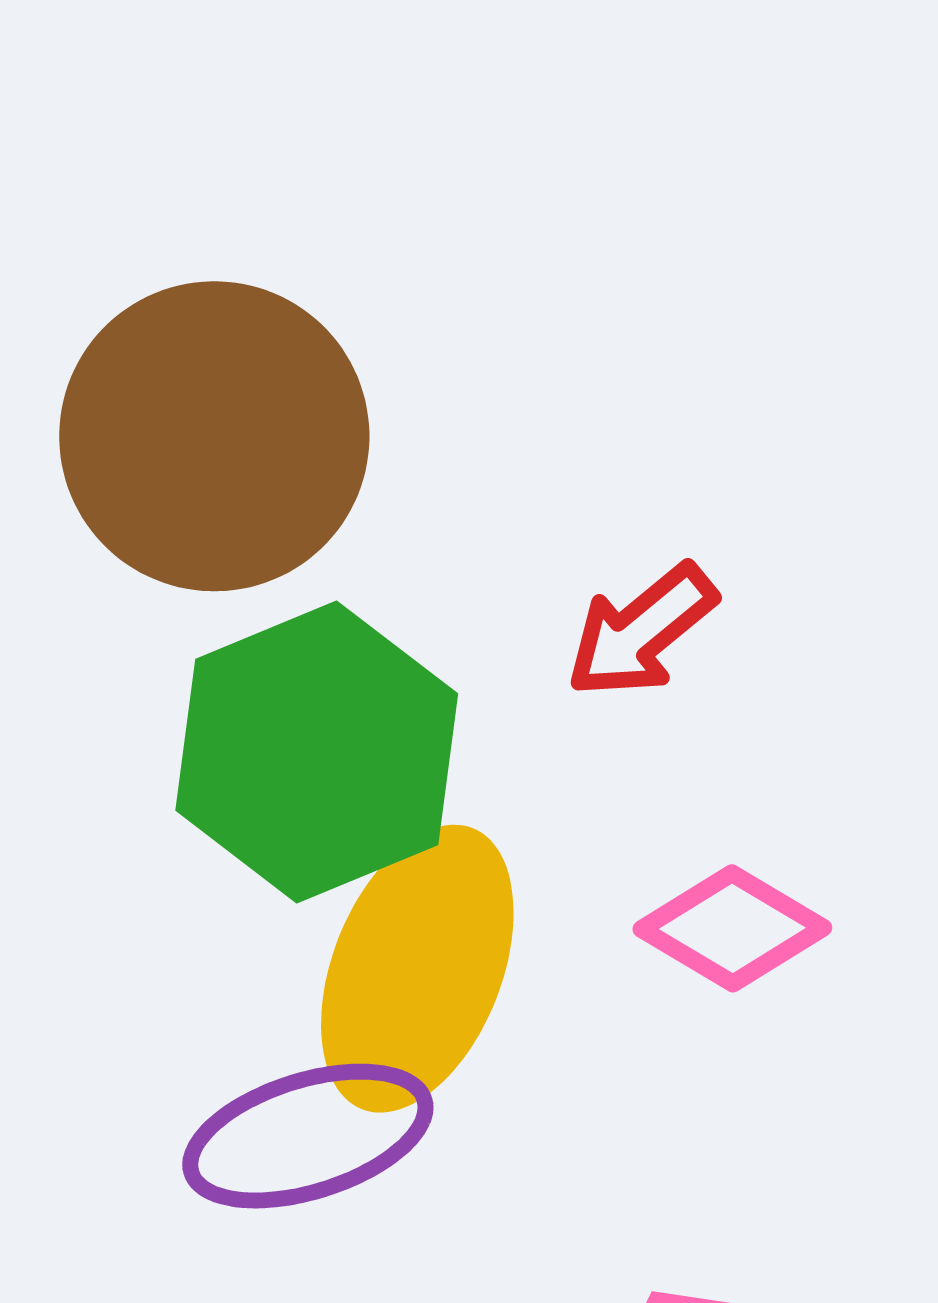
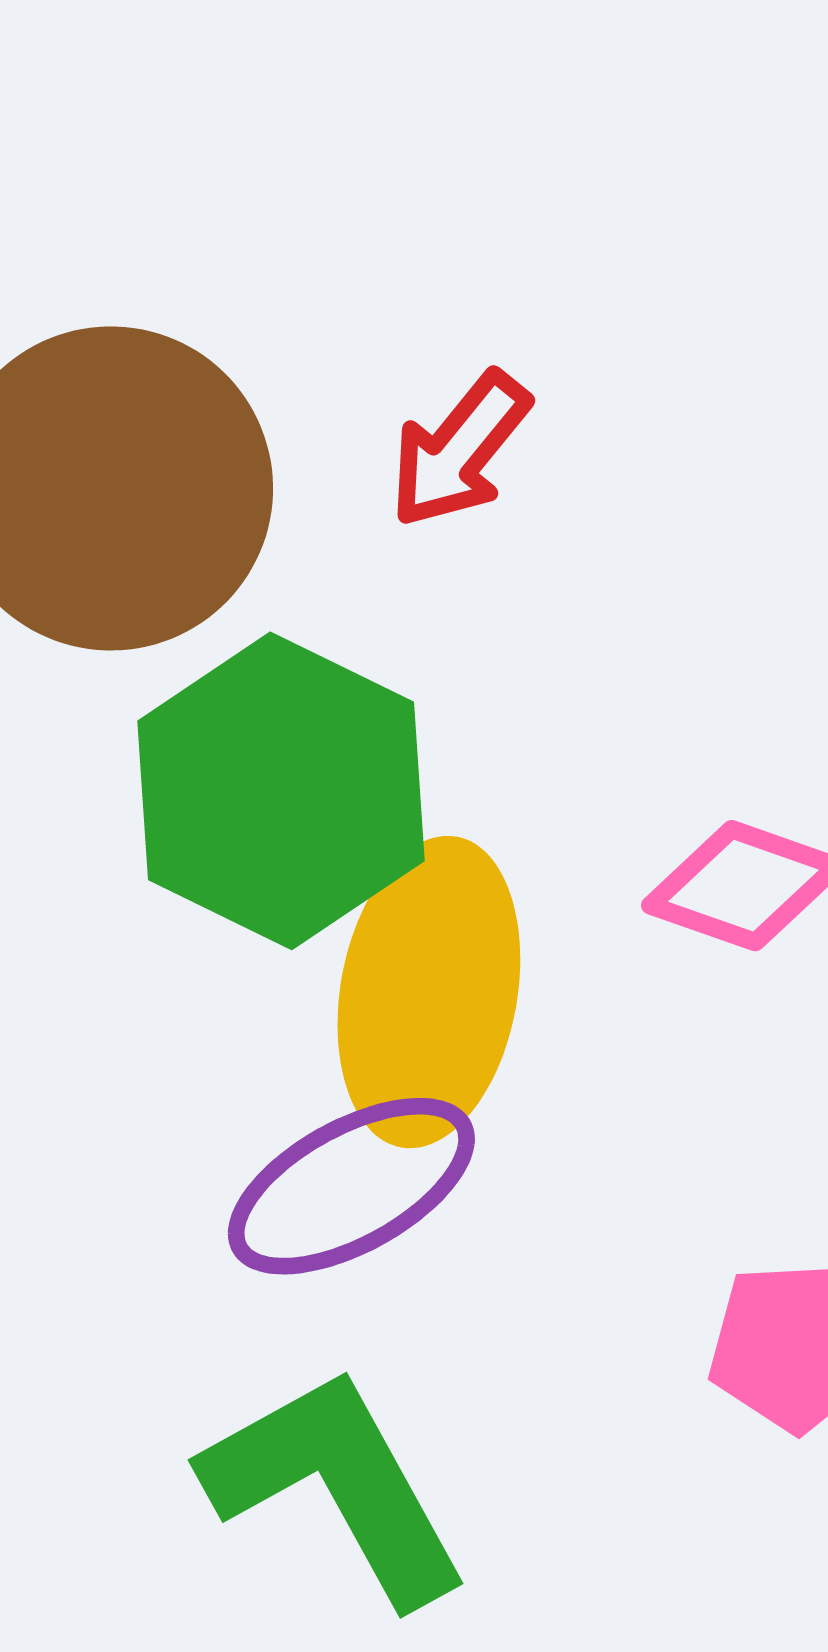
red arrow: (641, 631) -> (459, 450), moved

